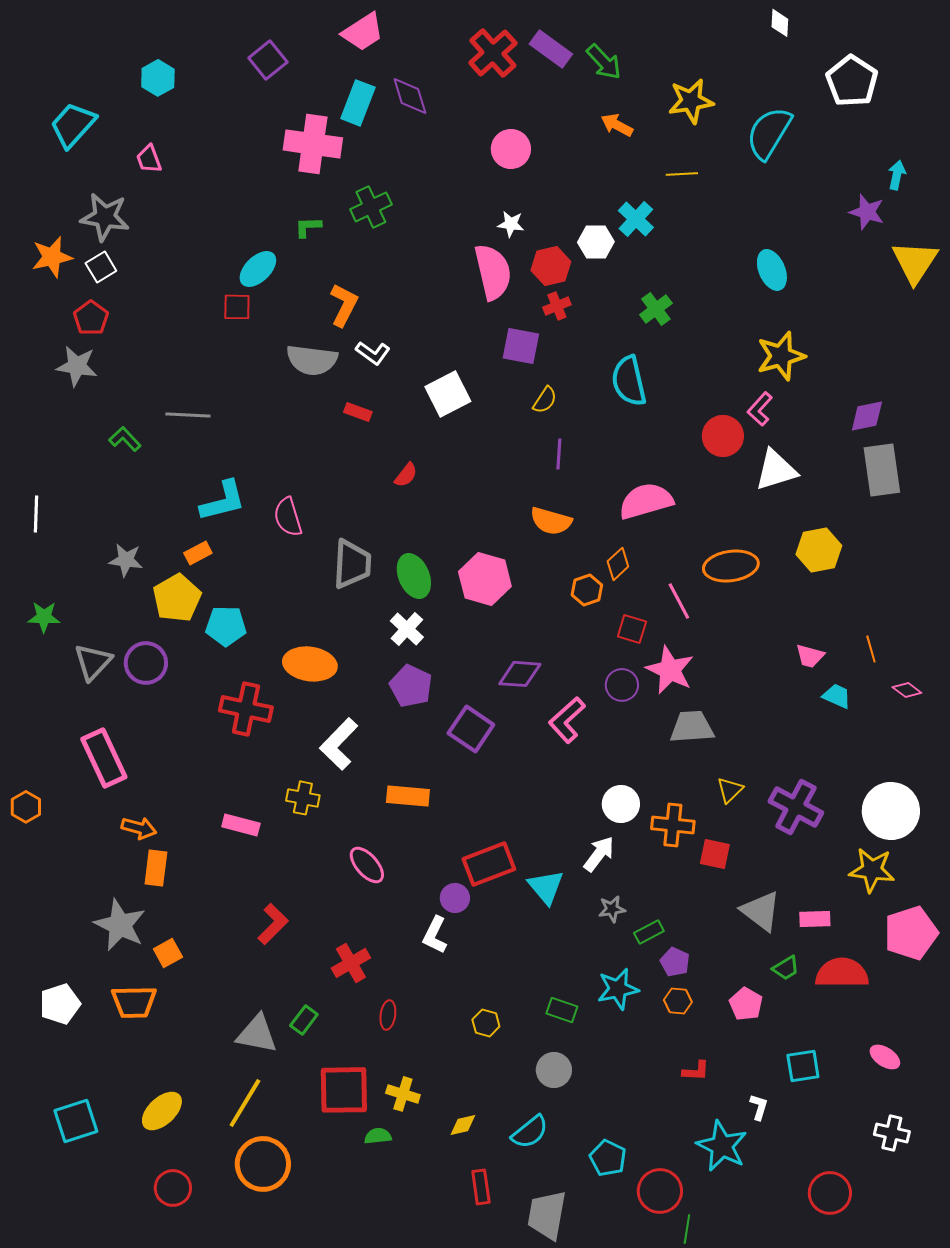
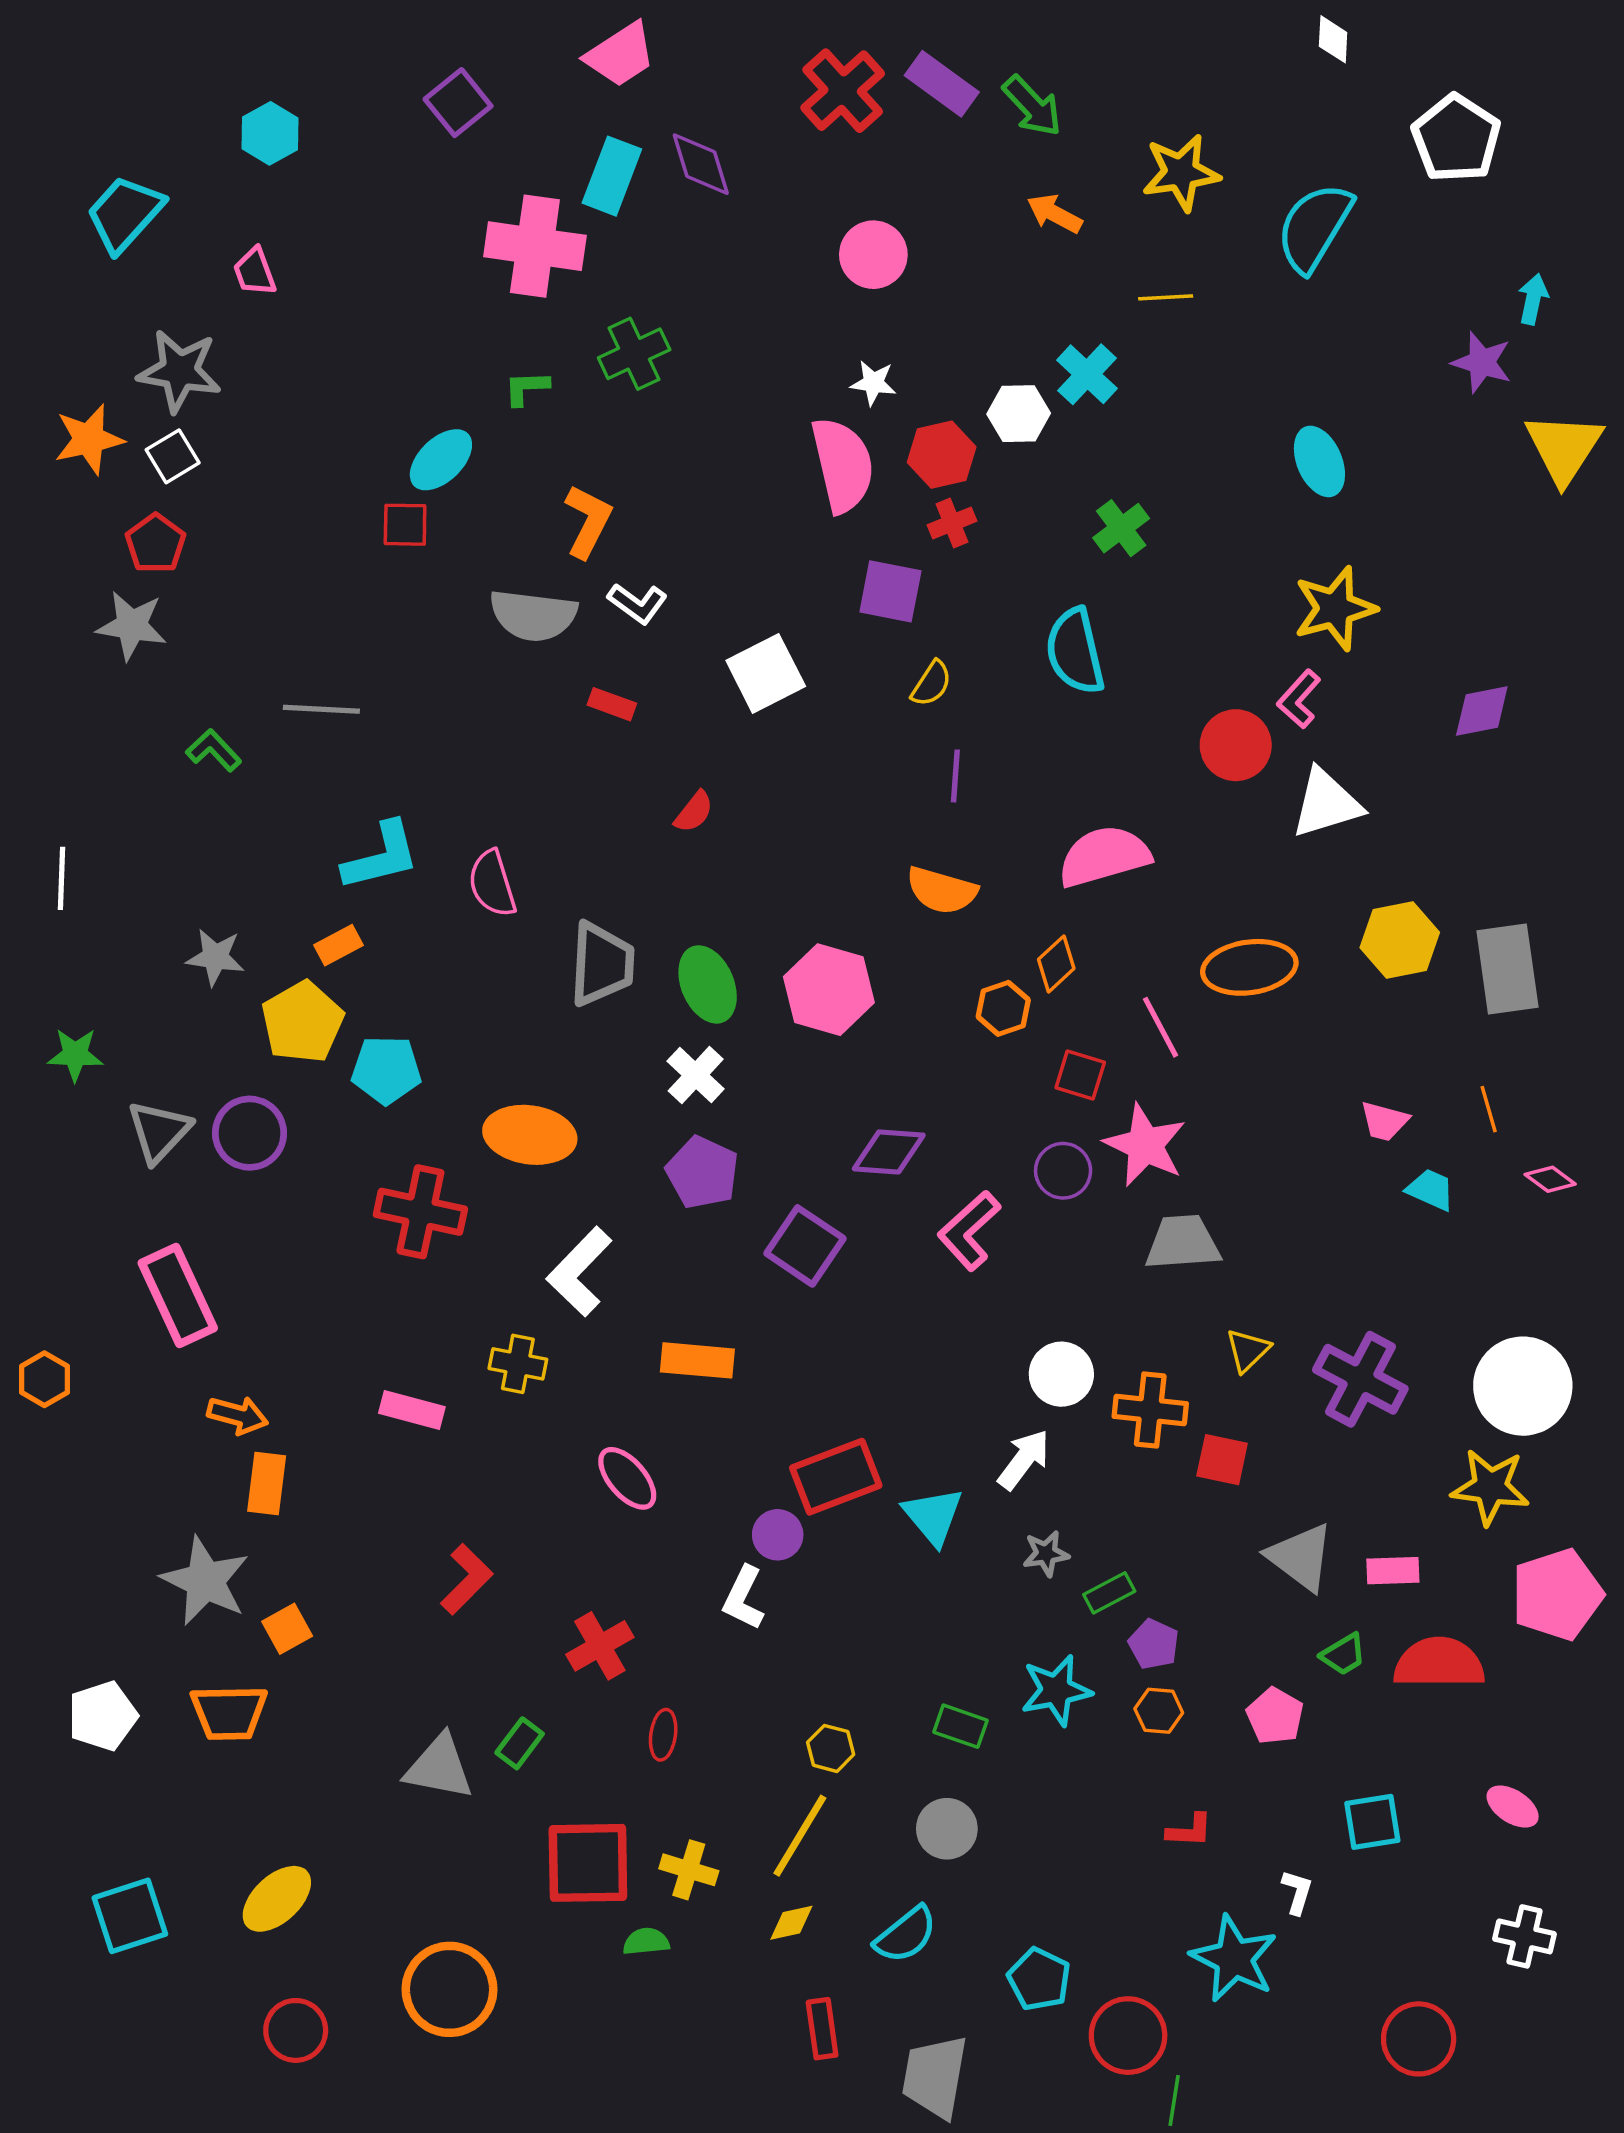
gray rectangle: (882, 470) -> (1507, 969), moved
yellow line: (245, 1103) -> (800, 1836), moved

